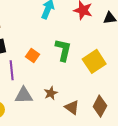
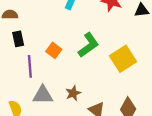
green L-shape: (63, 50) -> (88, 45), turned 40

